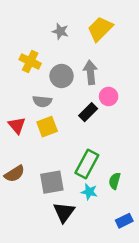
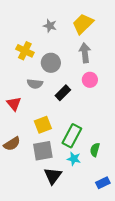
gray arrow: (90, 72) -> (85, 53), moved
black rectangle: (88, 112) -> (63, 93), moved
yellow square: (47, 127) -> (43, 125), moved

